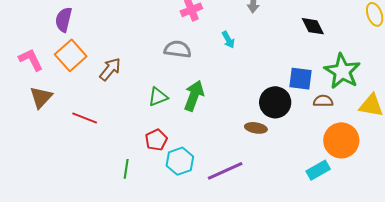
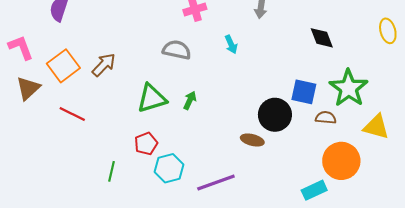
orange square: (71, 55) -> (63, 66), moved
green arrow: (194, 96) -> (190, 100), size x0.6
green triangle: (158, 97) -> (152, 98), size x1.4

